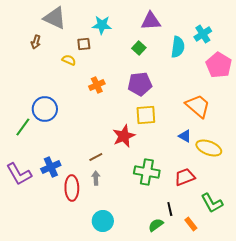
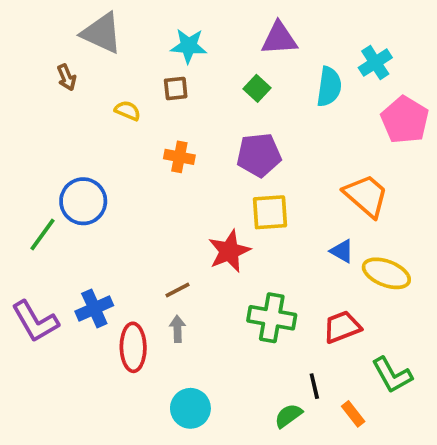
brown arrow: (36, 42) -> (67, 77), turned -40
brown square: (84, 44) -> (176, 88), moved
orange cross: (97, 85) -> (179, 157), turned 35

